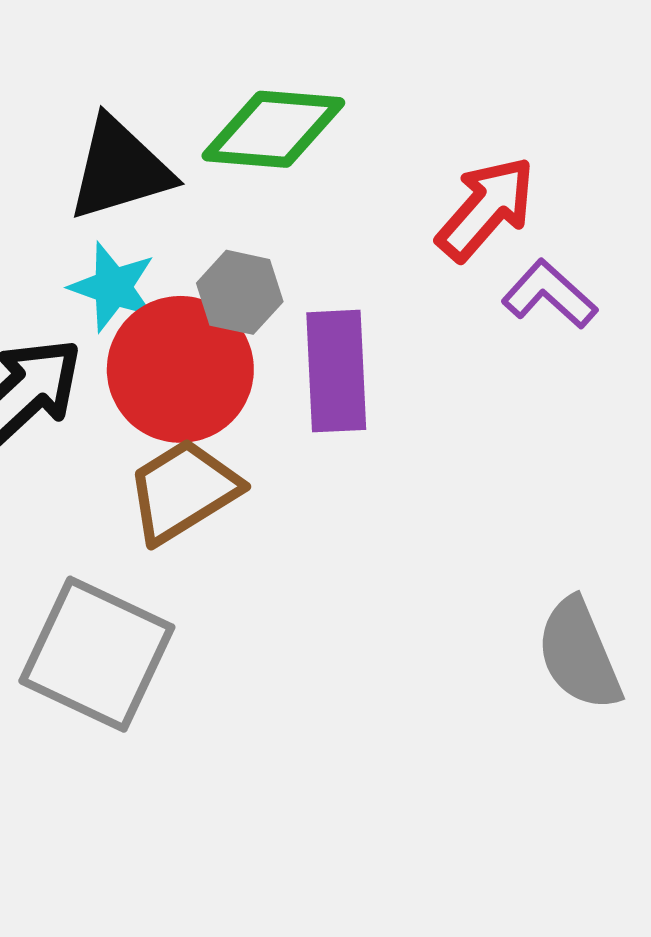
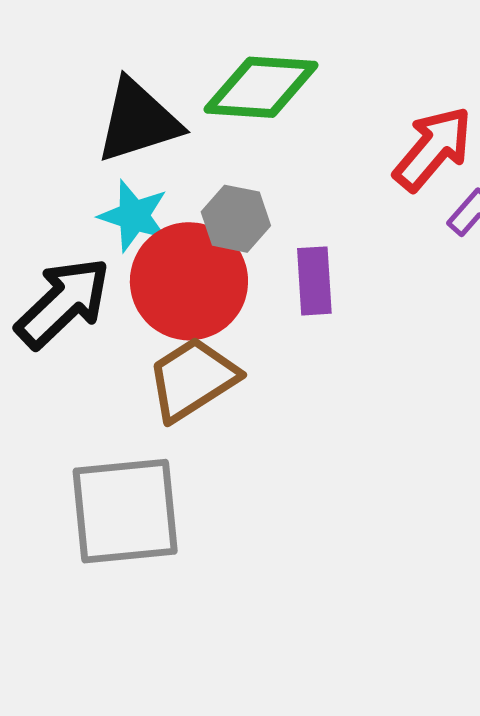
purple rectangle: (336, 371) -> (314, 281), size x0.7
gray square: (97, 654) -> (125, 511), turned -30

